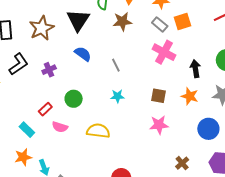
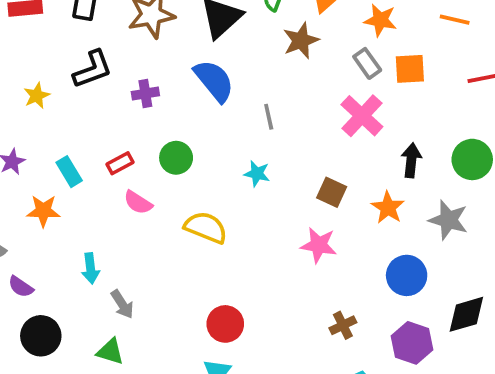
brown star: (122, 21) -> (301, 41), turned -30
blue semicircle: (83, 54) -> (214, 81), size x1.4
cyan rectangle: (27, 130) -> (69, 172), moved
orange star: (23, 157) -> (43, 211), moved

